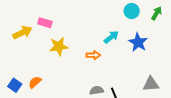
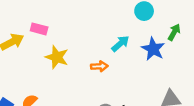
green arrow: (157, 13) -> (174, 32), moved
yellow star: (59, 46) -> (57, 57), turned 30

